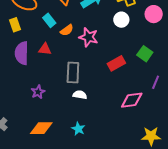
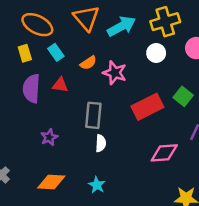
cyan rectangle: (49, 20) -> (56, 52), moved
red rectangle: (116, 63) -> (147, 107), size x1.4
white semicircle: (80, 95) -> (101, 143), turned 80

